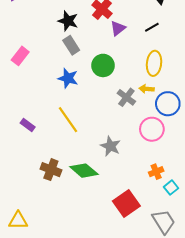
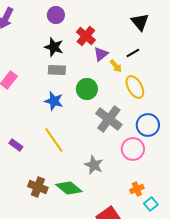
gray rectangle: (71, 45) -> (57, 70), turned -54
yellow ellipse: (154, 63) -> (135, 87), turned -35
yellow arrow: (147, 89) -> (116, 66), moved, turned -136
gray cross: (126, 97) -> (109, 119), size x1.5

